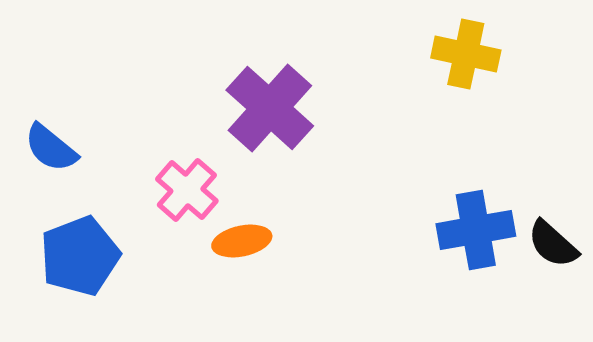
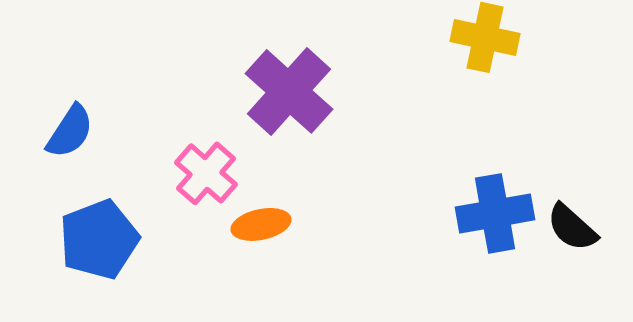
blue semicircle: (51, 148) -> (70, 131), turned -96

